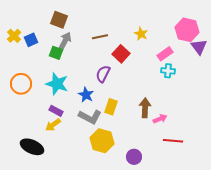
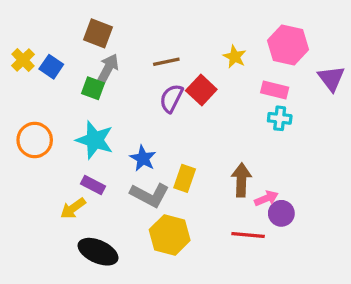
pink hexagon: (187, 30) -> (288, 45), moved
blue square: (31, 40) -> (51, 67), turned -32
pink rectangle: (165, 54) -> (275, 90), turned 49
purple semicircle: (103, 74) -> (171, 98), moved
yellow arrow: (53, 125) -> (73, 208), moved
red line: (173, 141) -> (248, 235), moved
black ellipse: (32, 147) -> (98, 252), moved
purple circle: (134, 157) -> (281, 213), moved

